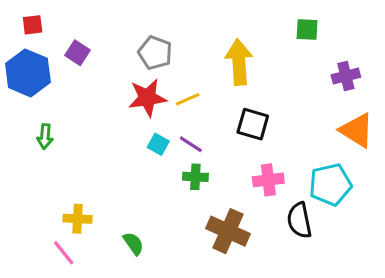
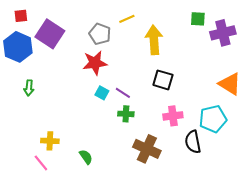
purple square: (78, 53) -> (50, 34), size x1.8
purple cross: (346, 76) -> (223, 33), moved, size x1.4
yellow line: (188, 99) -> (127, 19), moved

